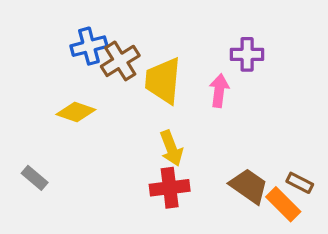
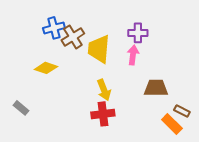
purple cross: (247, 54) -> (138, 33), moved
brown trapezoid: (249, 186) -> (156, 88), moved, turned -35

